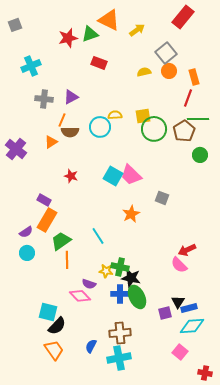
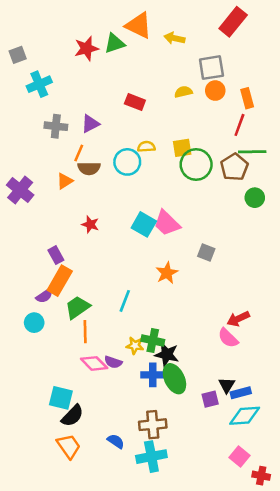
gray square: (15, 25) -> (18, 55), moved
yellow arrow: (137, 30) -> (174, 38), turned -133
gray square: (166, 53) -> (211, 68), turned 30
red rectangle: (99, 63) -> (135, 102), moved
purple rectangle: (44, 200) -> (56, 255), turned 32
purple semicircle: (26, 232) -> (44, 296), moved
cyan line: (98, 236) -> (125, 301), turned 54
pink diamond: (80, 296) -> (94, 363), moved
blue semicircle: (91, 346) -> (116, 441), turned 96
pink square: (180, 352) -> (239, 457), moved

